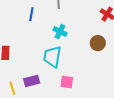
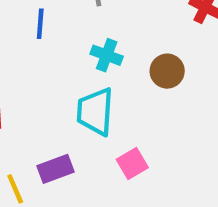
brown circle: (98, 43) -> (167, 71), moved
pink square: (67, 82) -> (132, 164), turned -32

